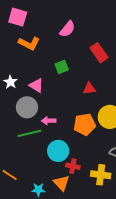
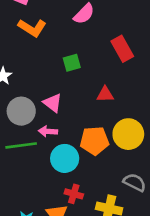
pink triangle: (36, 85) -> (53, 103), moved
cyan circle: (58, 151) -> (65, 158), moved

